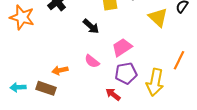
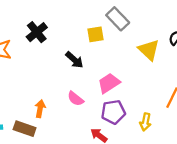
orange arrow: (60, 70) -> (40, 109), turned 112
yellow arrow: (155, 82) -> (145, 122), size x0.6

